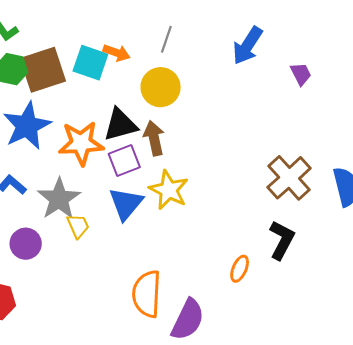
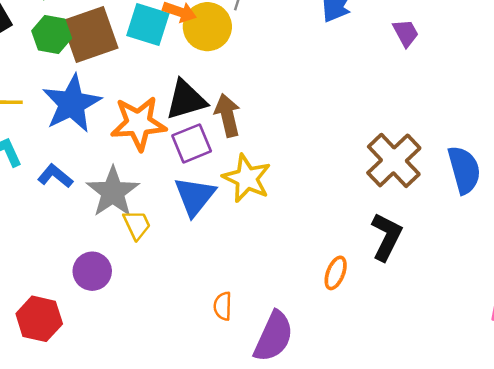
yellow circle: (161, 87) -> (207, 27), moved
purple circle: (26, 244) -> (92, 271), moved
orange semicircle: (147, 294) -> (223, 306), size x0.5

